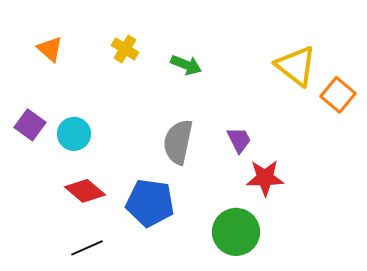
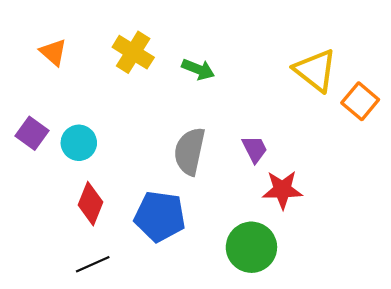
yellow cross: (125, 49) -> (133, 52), size x1.4
red diamond: (85, 191) -> (91, 204), turned 72

